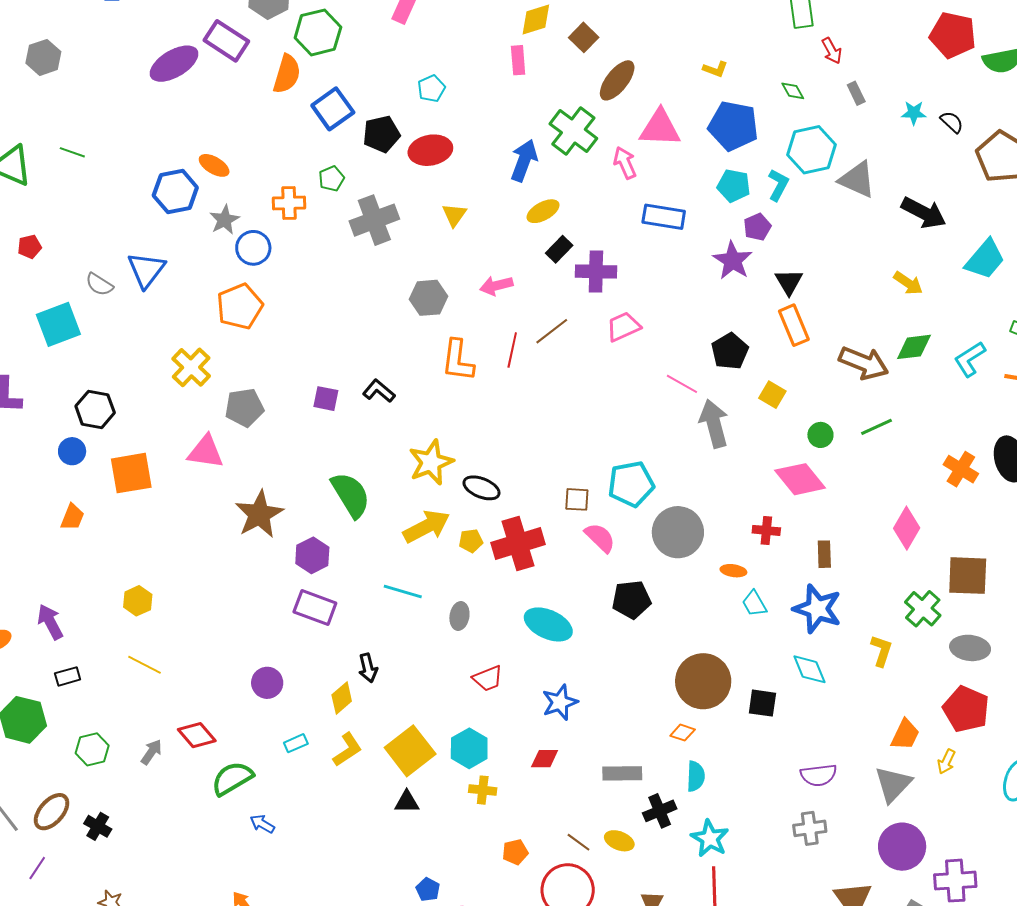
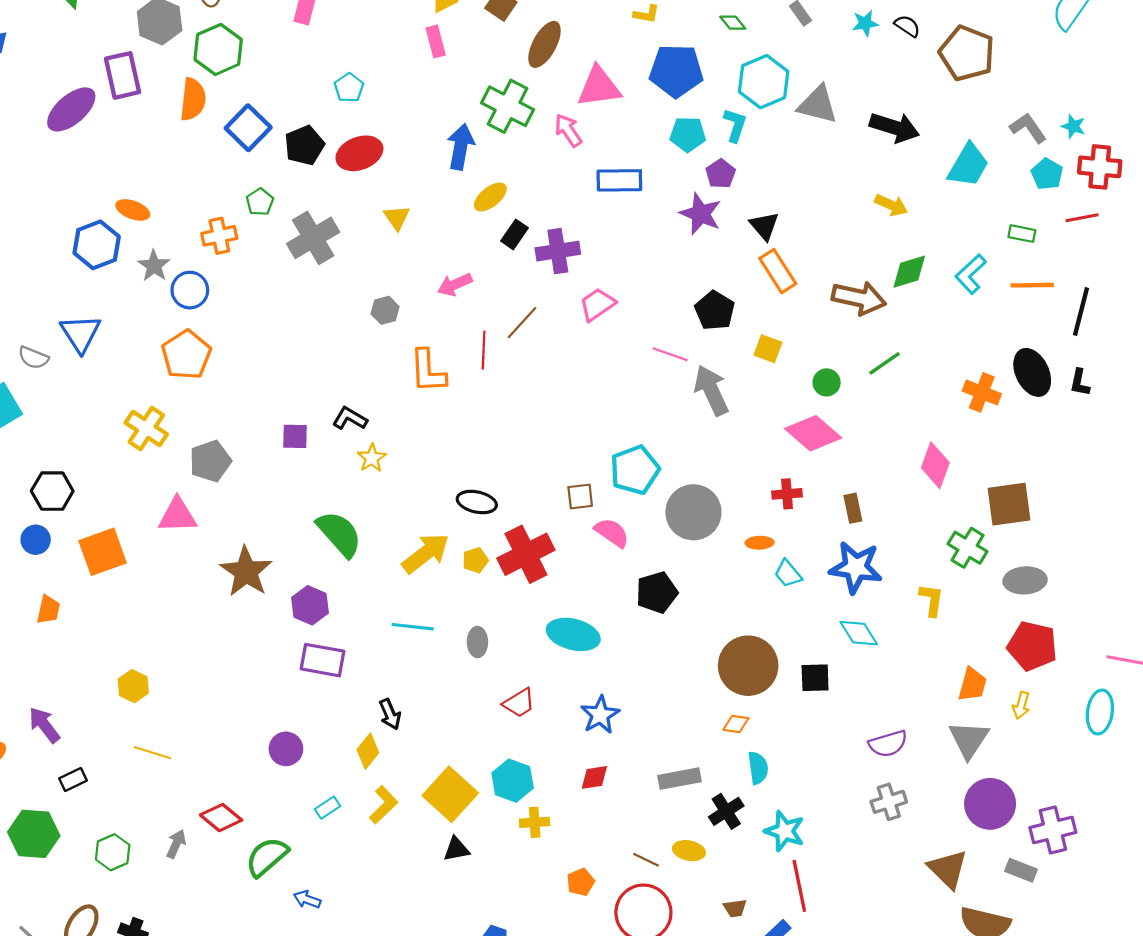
purple rectangle: (226, 41) -> (123, 75), turned 54
gray hexagon: (429, 298) -> (385, 310), size x0.7
yellow star: (431, 462) -> (372, 458), moved, size x0.6

